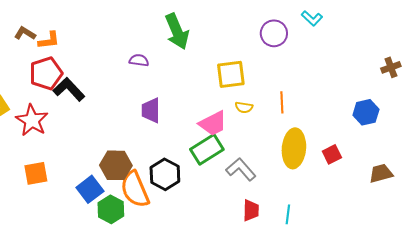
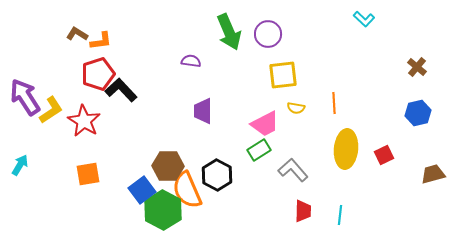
purple circle: (274, 33) -> (268, 34), moved
brown cross: (391, 67) -> (417, 67), moved, turned -30
green rectangle: (207, 149) -> (259, 150), size x0.7
green hexagon: (111, 209) -> (163, 210), size x1.4

